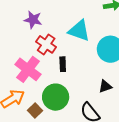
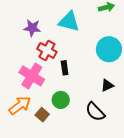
cyan triangle: (79, 31) -> (69, 22), moved
green circle: (56, 97) -> (61, 100), size x0.7

